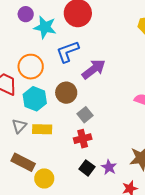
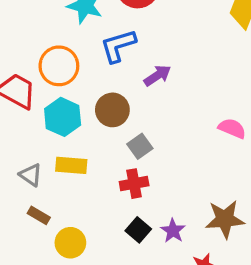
purple arrow: (94, 69) -> (157, 76), size x0.7
gray triangle: (19, 126) -> (31, 175), moved, turned -42
brown rectangle: (23, 162) -> (39, 215), size x0.6

